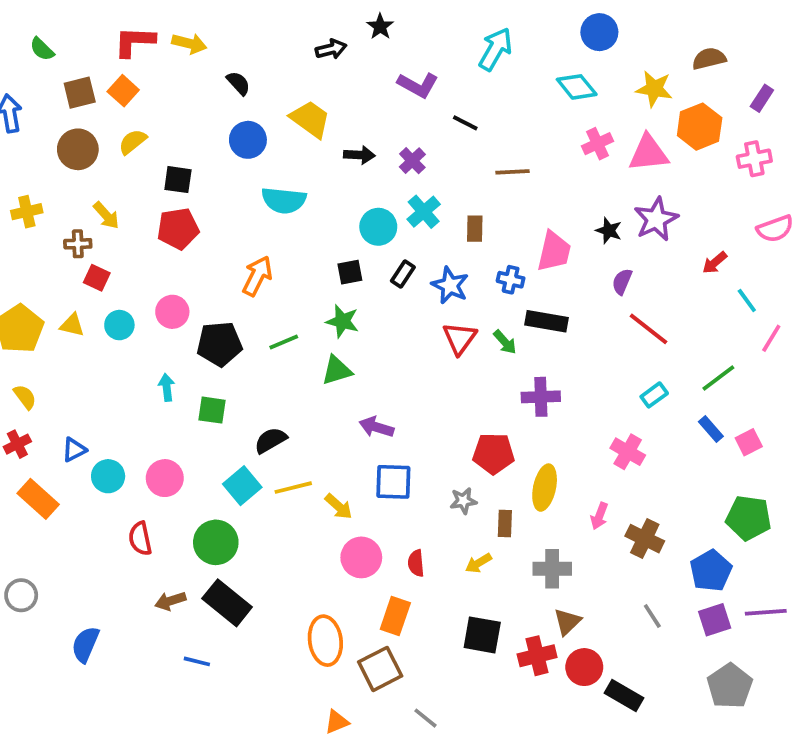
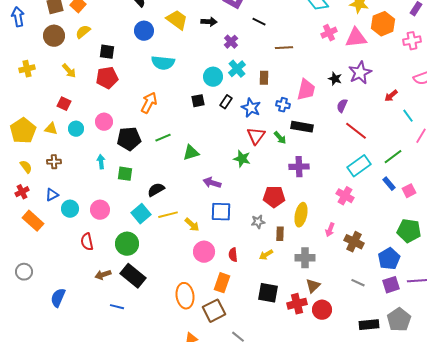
black arrow: (359, 155) -> (209, 22), moved
brown cross: (78, 244) -> (54, 162), moved
green star: (342, 321) -> (242, 159), moved
cyan rectangle: (654, 395) -> (359, 166), size x1.6
gray line: (652, 616) -> (358, 283), turned -32
black rectangle: (624, 695) -> (369, 325), moved, turned -36

